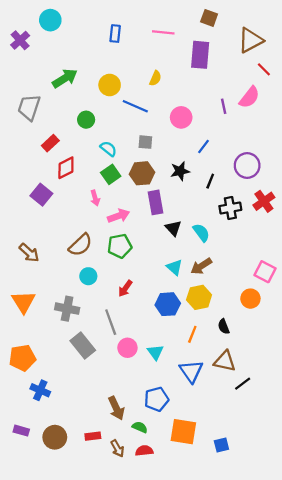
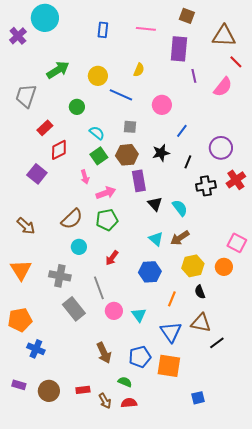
cyan circle: (50, 20) -> (45, 18), size x1.4
brown triangle: (250, 40) -> (224, 36), turned 30
purple line: (224, 106) -> (194, 76), moved
yellow hexagon: (199, 297) -> (193, 266), moved
brown arrow: (116, 408) -> (104, 353), moved
orange square: (183, 432) -> (169, 366), moved

